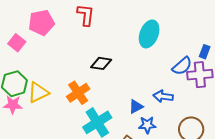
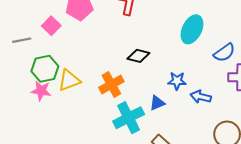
blue semicircle: (182, 66) -> (224, 53), moved
blue triangle: (136, 107) -> (157, 103), moved
blue star: (147, 125) -> (177, 81), moved

